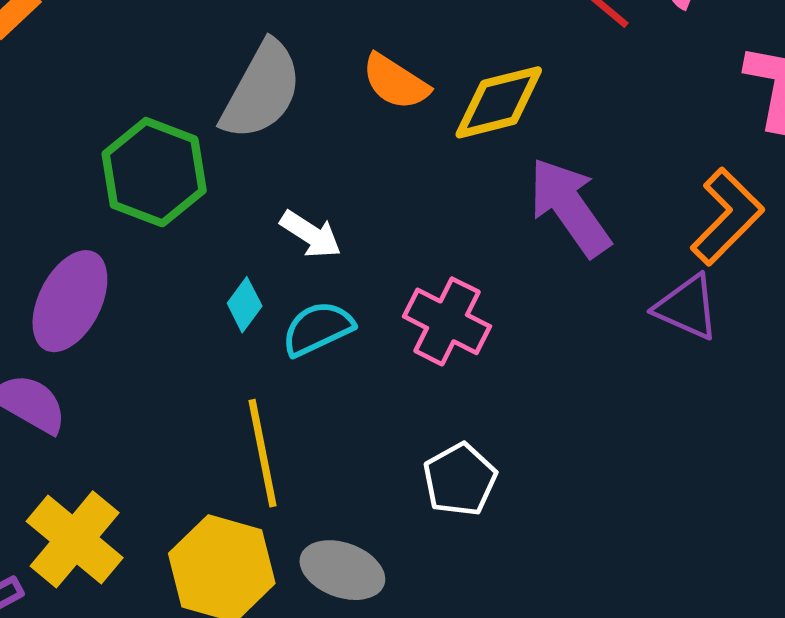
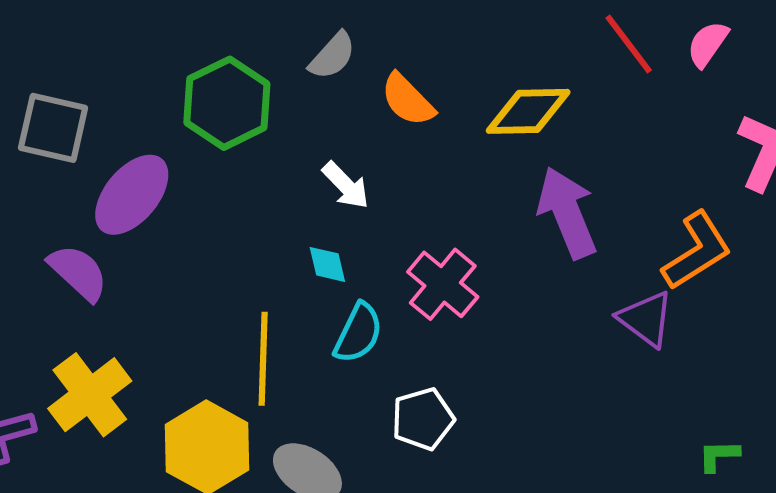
orange semicircle: (395, 82) -> (408, 100), moved
gray semicircle: (262, 91) -> (332, 56), size x0.6
cyan diamond: (245, 305) -> (327, 264), moved, turned -63
cyan semicircle: (318, 329) -> (358, 333), moved, turned 128

